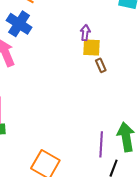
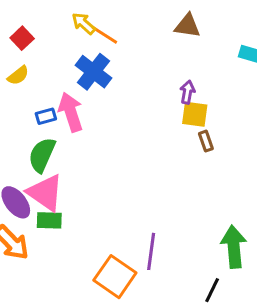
purple line: (101, 144) -> (151, 251), moved

